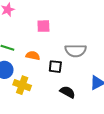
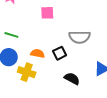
orange semicircle: (33, 56) -> (38, 53), moved
black square: (55, 67) -> (60, 53), turned -32

